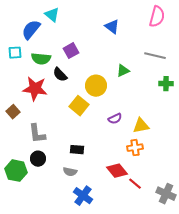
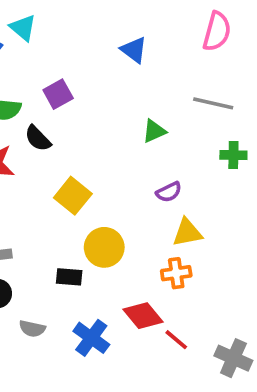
yellow circle: (96, 86) -> (104, 247), moved
purple semicircle: (115, 119) -> (169, 192), moved
gray semicircle: (70, 172) -> (32, 329), moved
blue cross: (83, 196) -> (91, 338), moved

